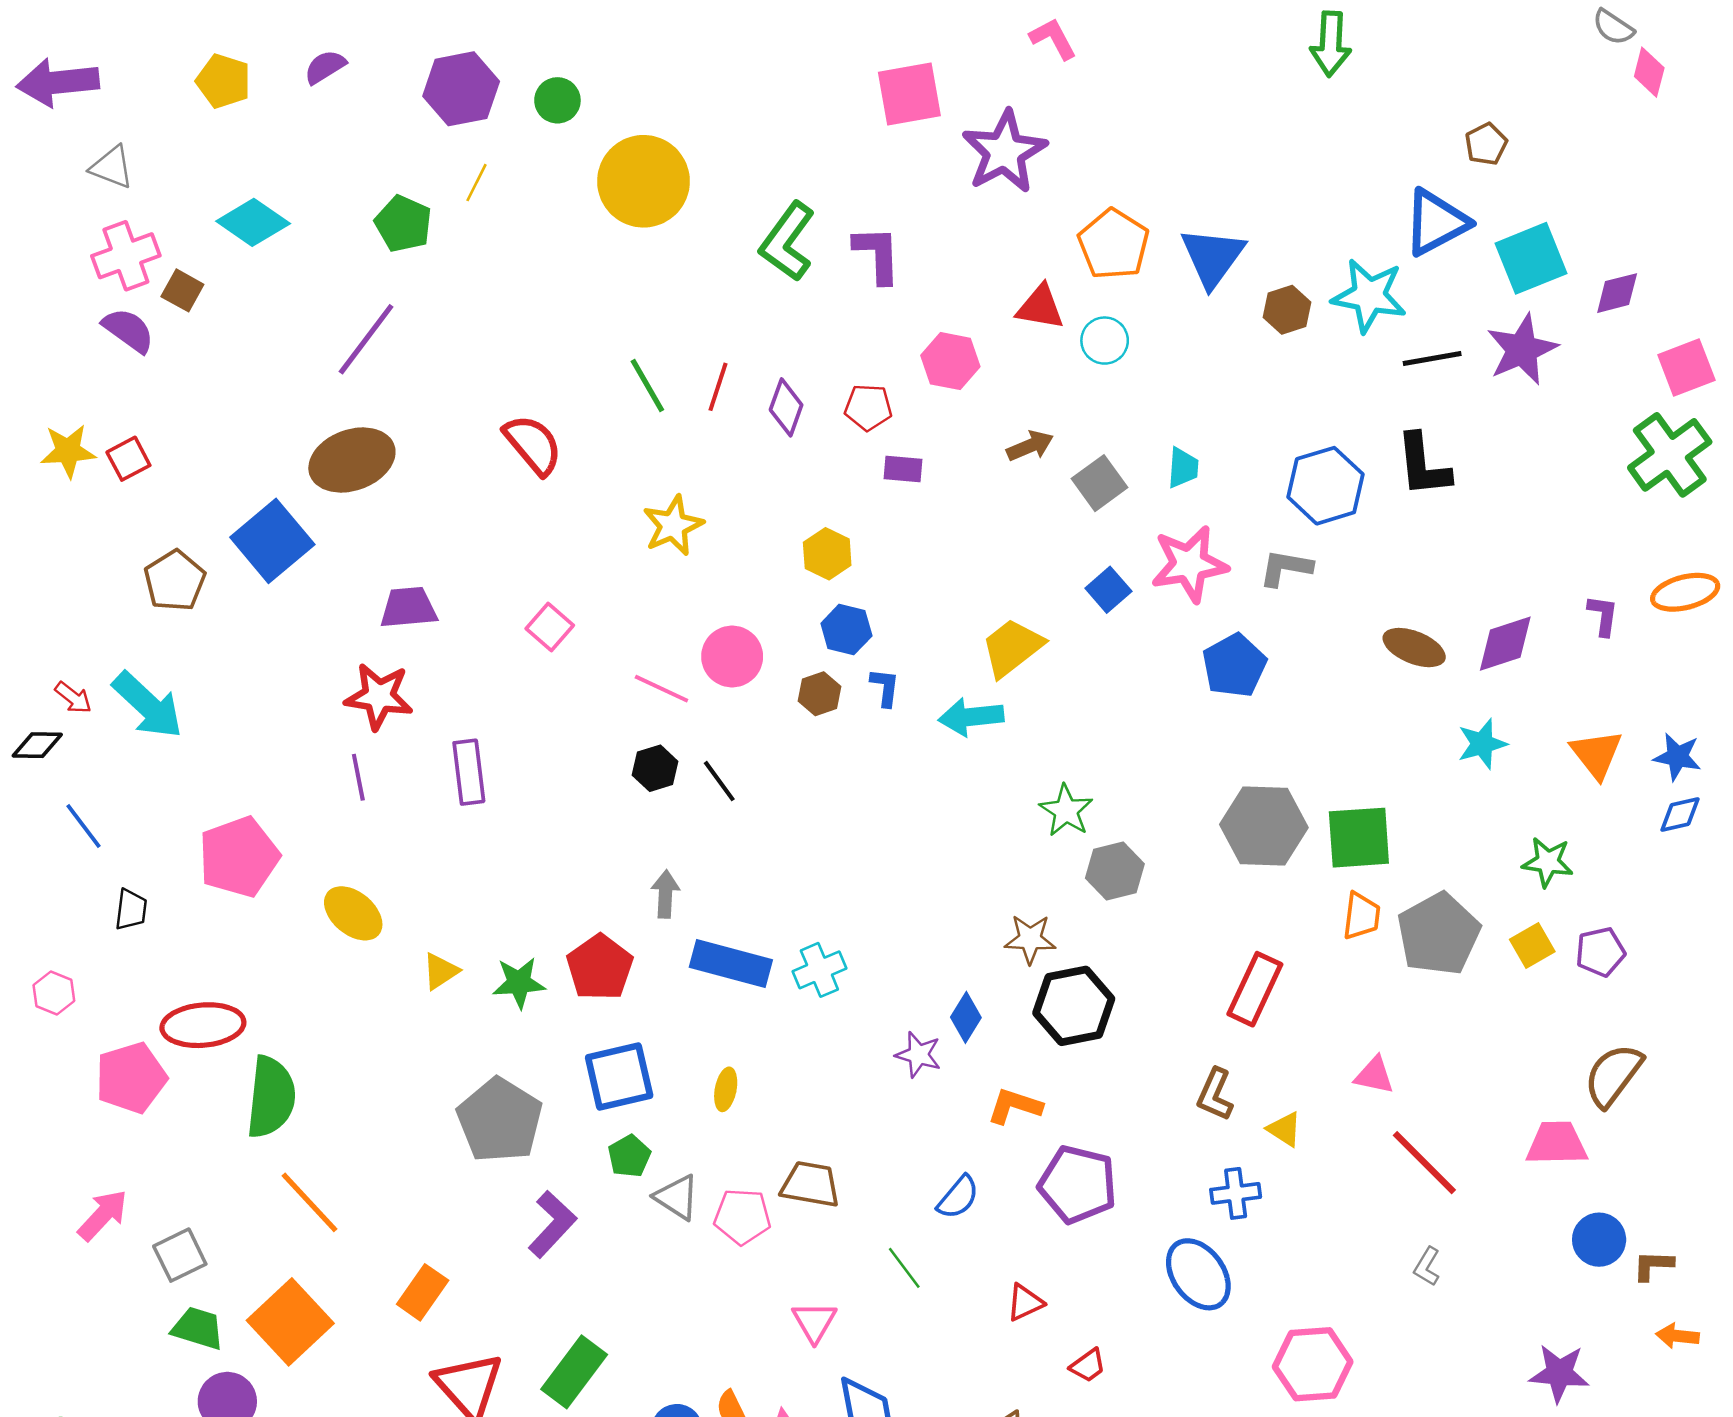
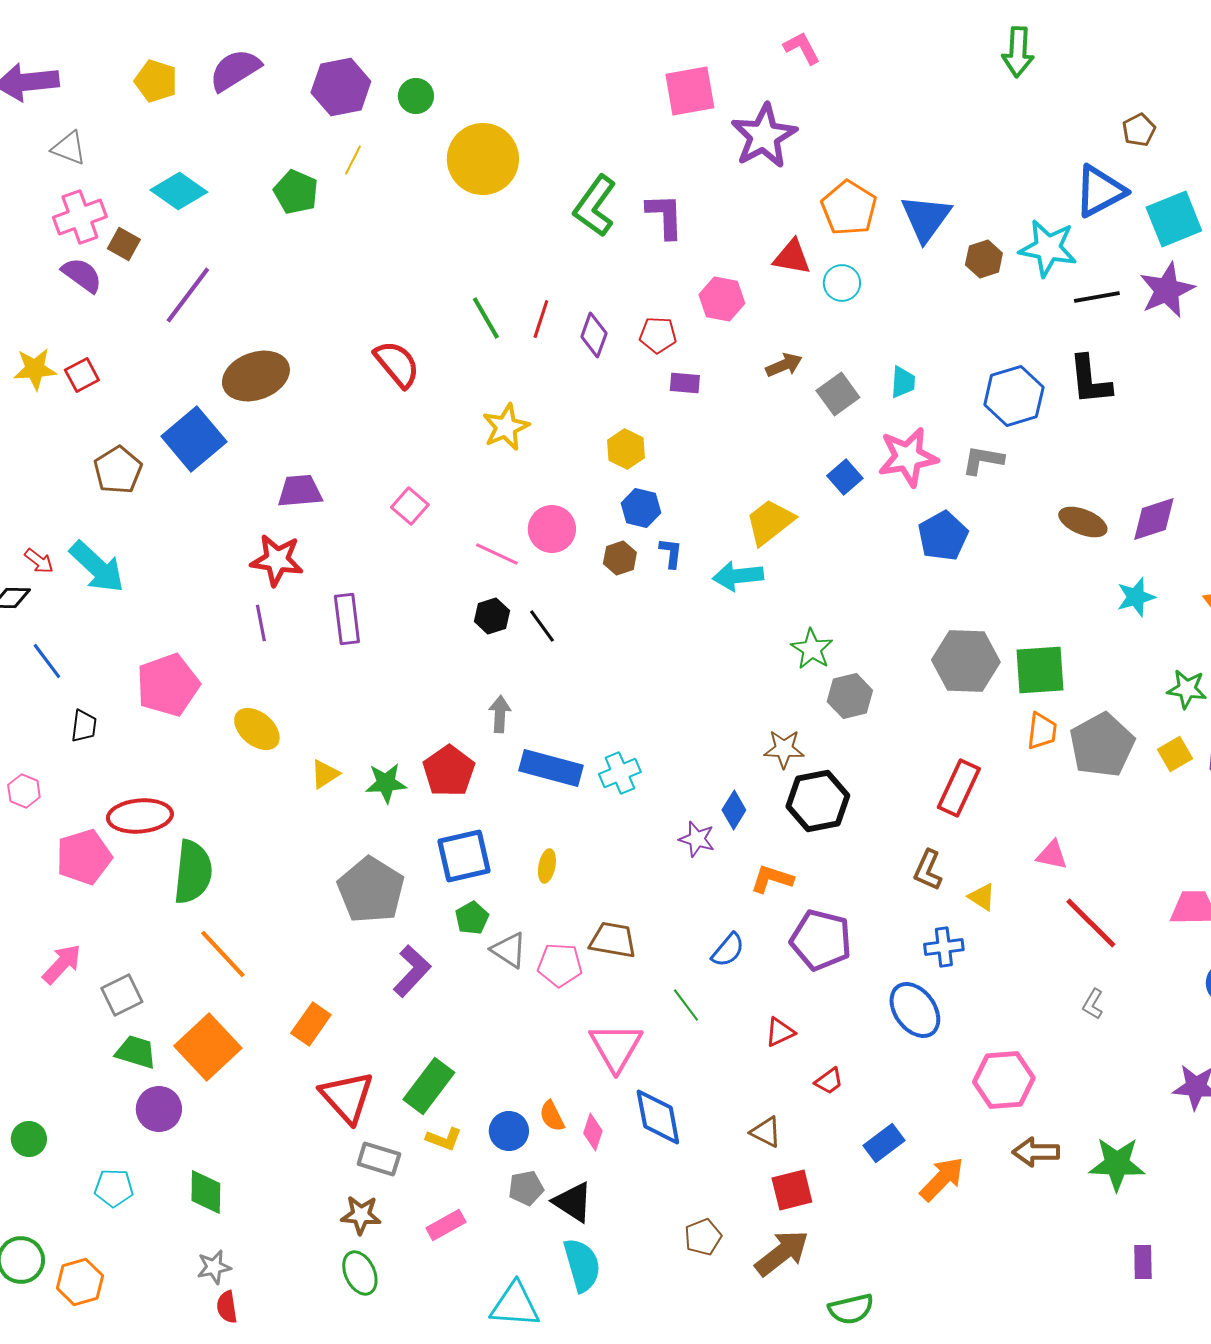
purple semicircle: (325, 67) -> (235, 70), size x1.6
purple line: (366, 339) -> (188, 295), moved
pink triangle: (814, 1322) -> (616, 1047), size x1.5

